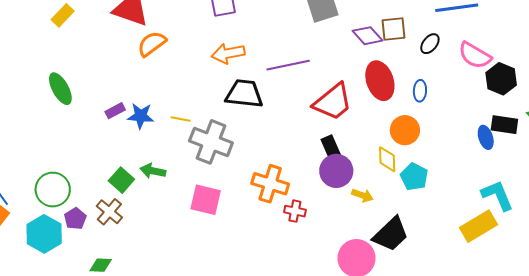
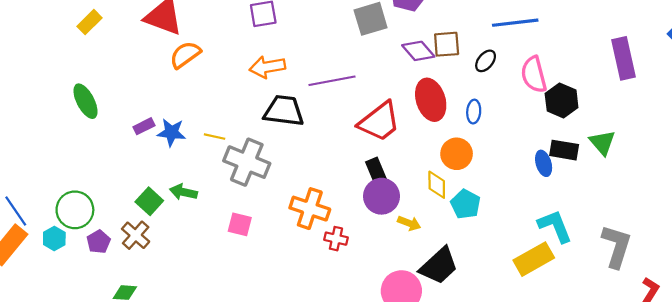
pink semicircle: (475, 55) -> (534, 75), turned 44
pink square: (206, 200) -> (240, 224), size x0.7
cyan hexagon: (44, 234) -> (54, 238), moved, size x0.6

